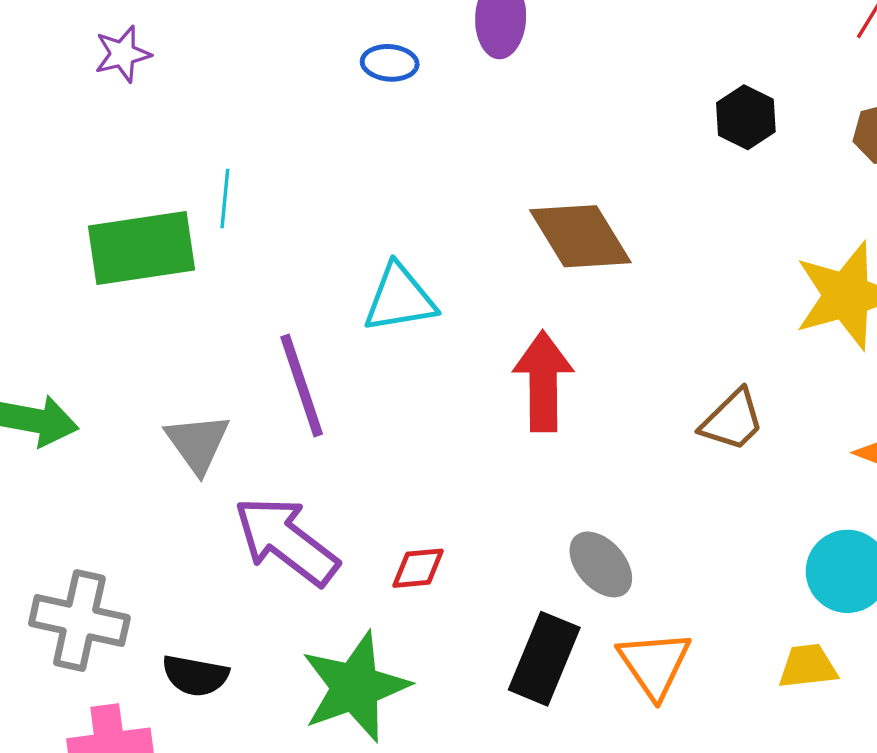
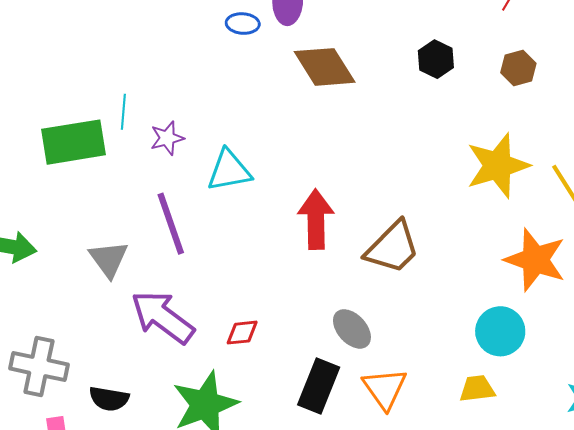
purple star: (123, 54) -> (167, 138), moved
blue ellipse: (390, 63) -> (243, 24), moved
brown diamond: (580, 236) -> (325, 67), moved
brown trapezoid: (732, 420) -> (392, 247), moved, size x1.4

